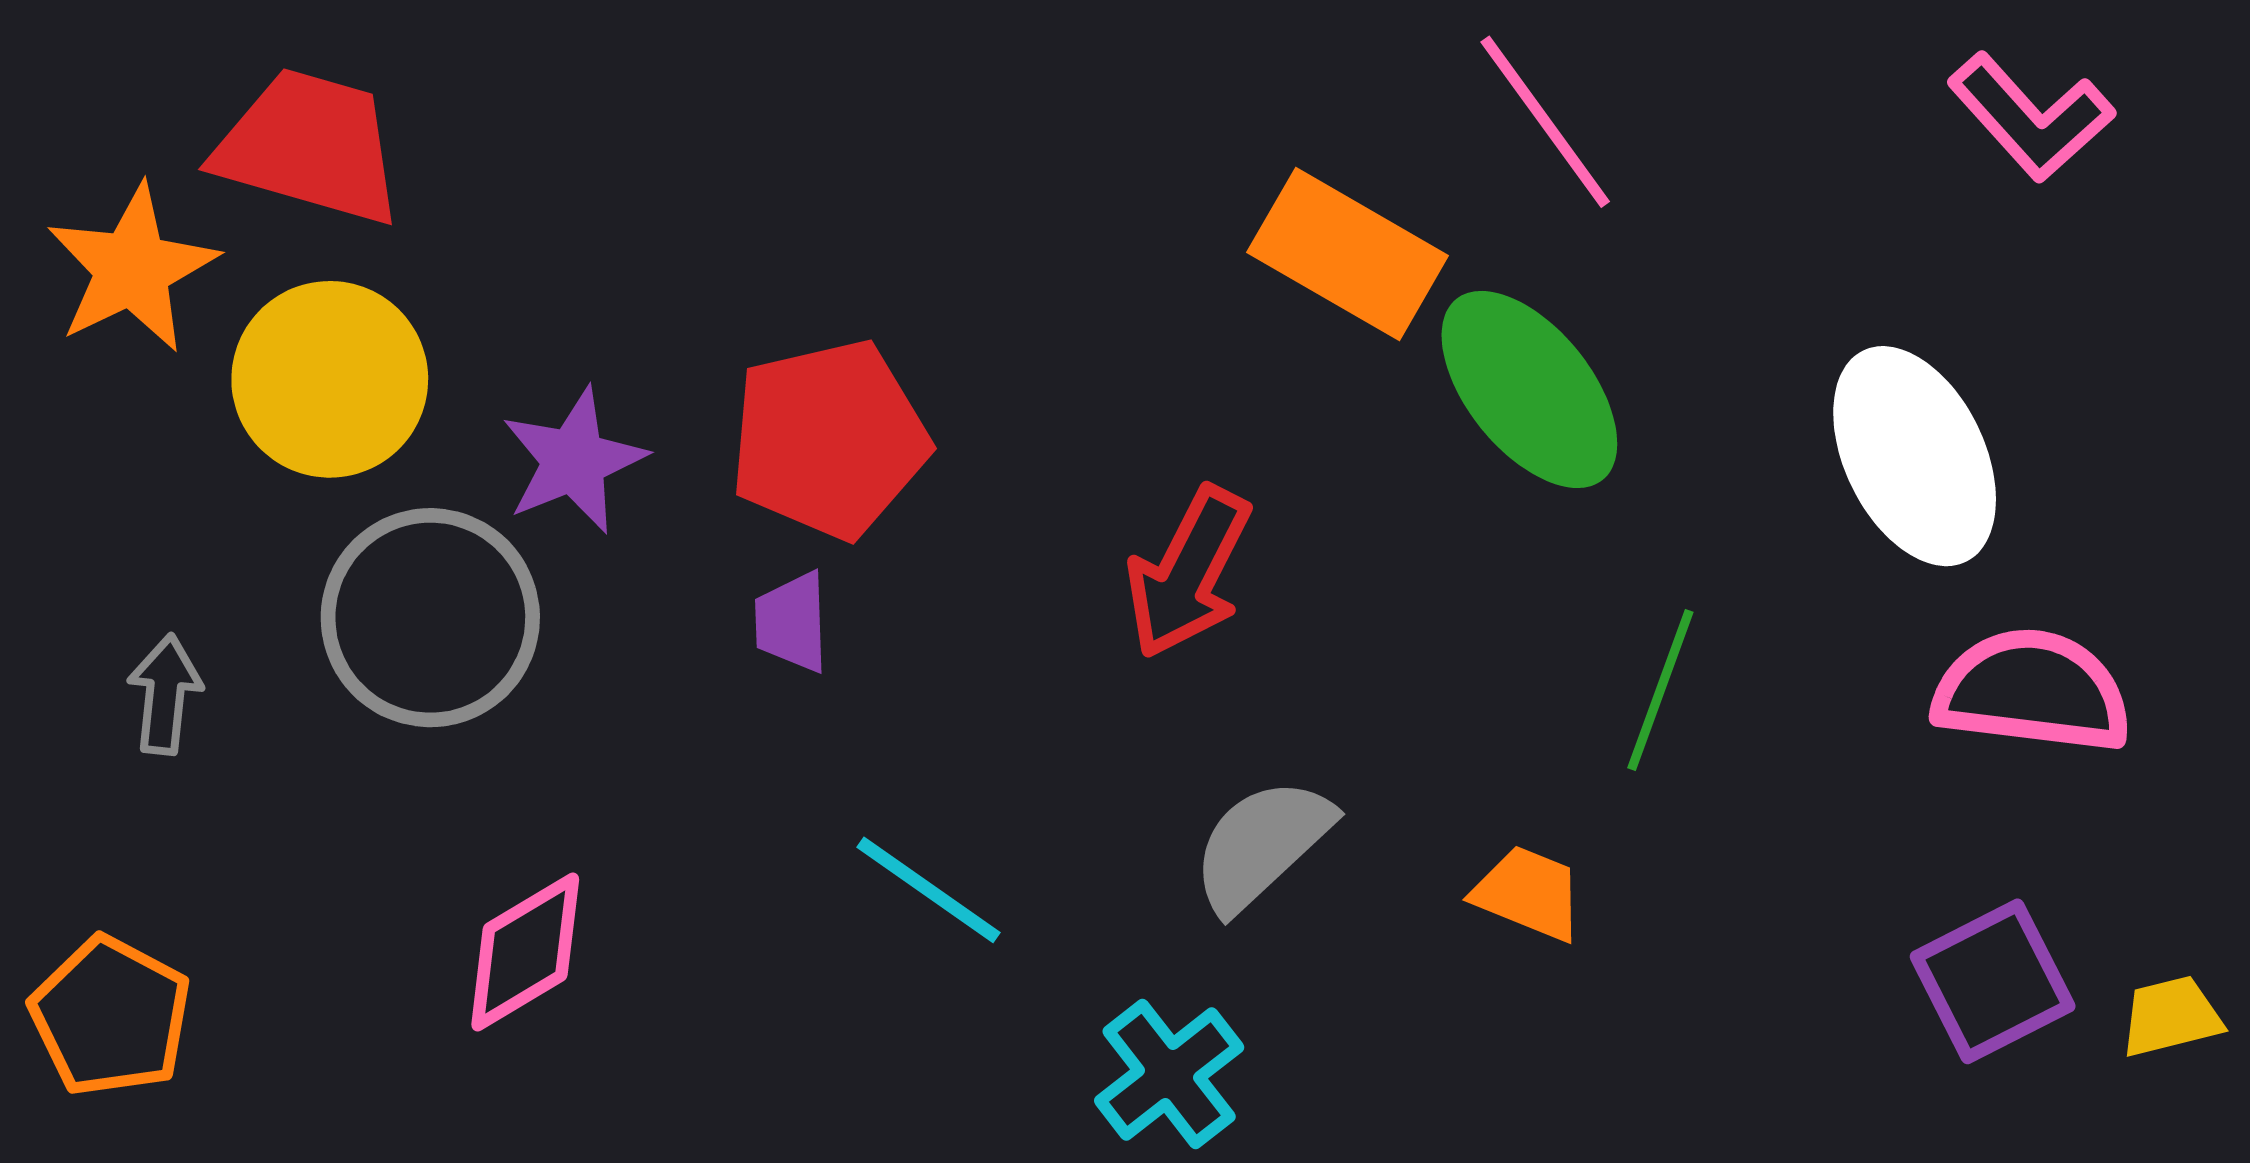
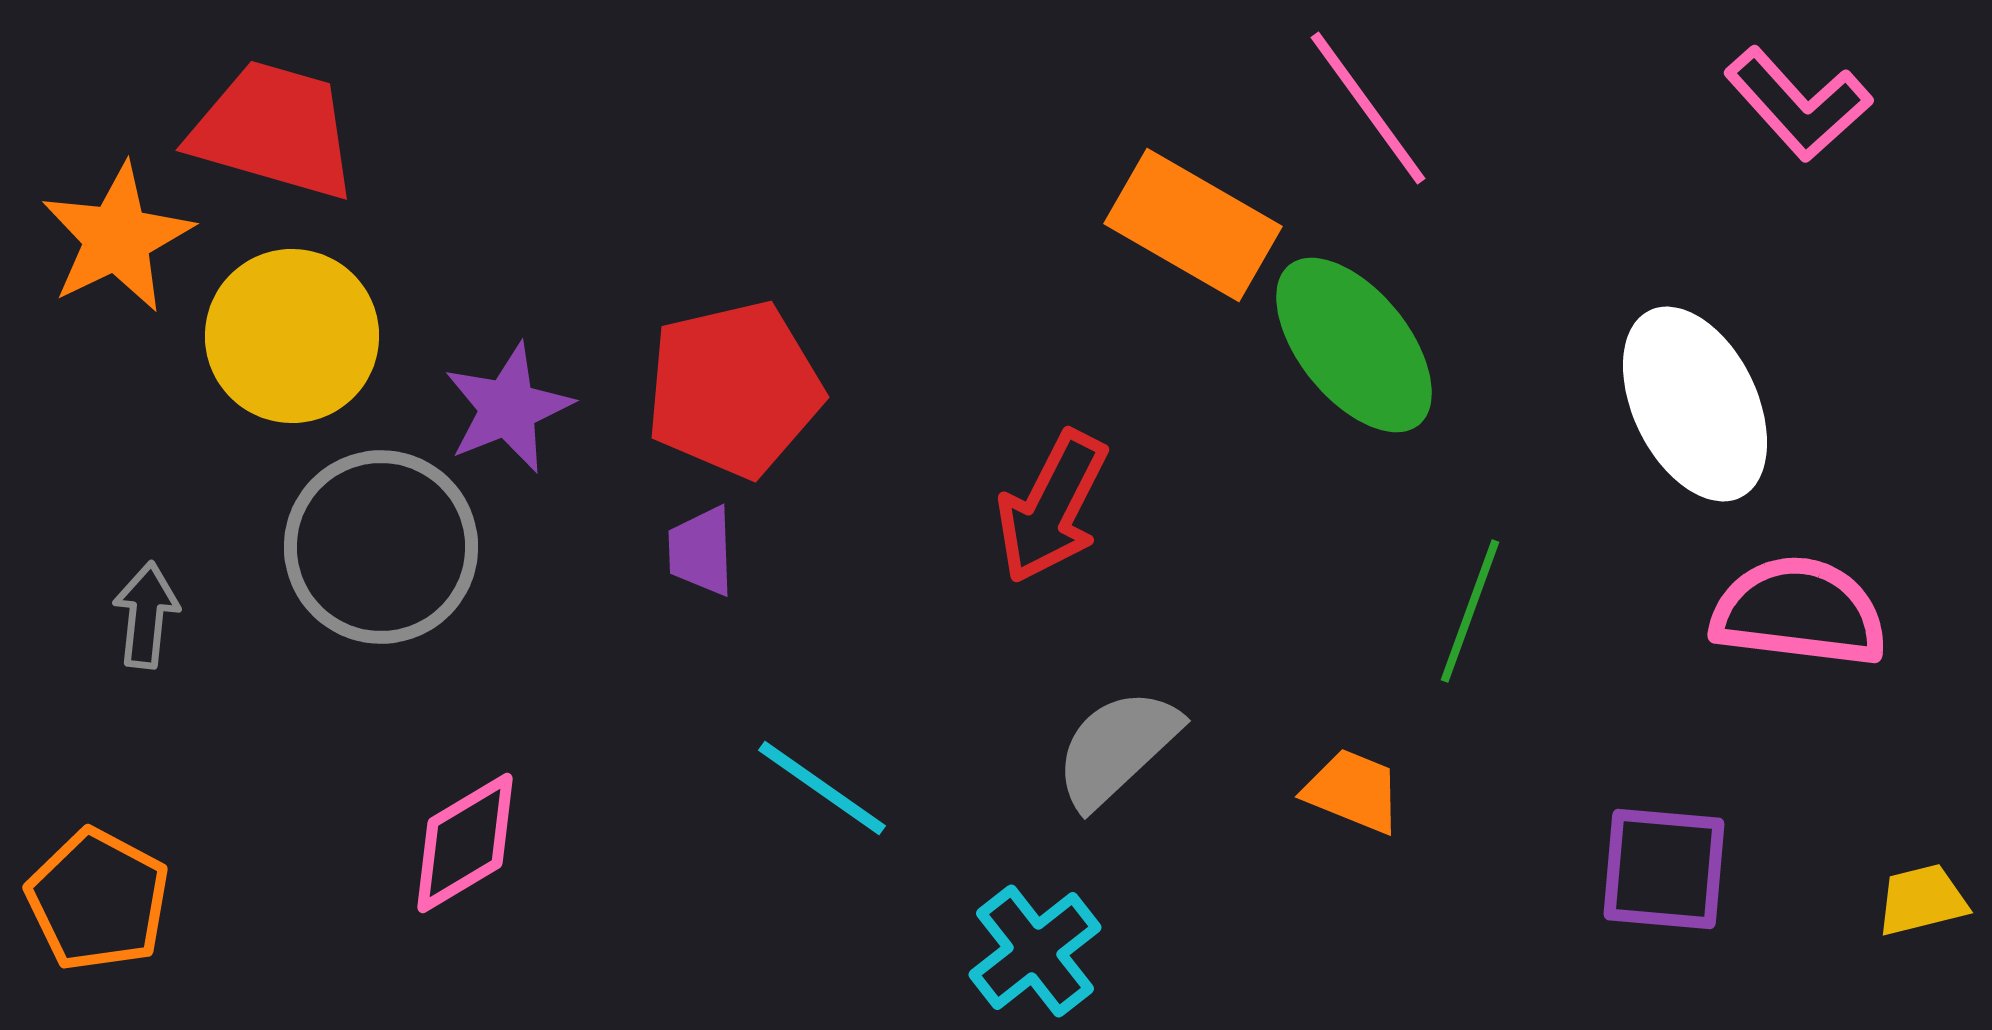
purple square: (1993, 981) -> (1664, 869), moved, turned 32

